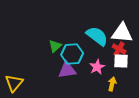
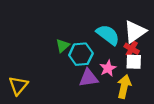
white triangle: (122, 33) -> (135, 32), turned -40
purple triangle: (67, 70) -> (88, 78), moved
yellow arrow: (112, 84) -> (124, 87), size x1.5

